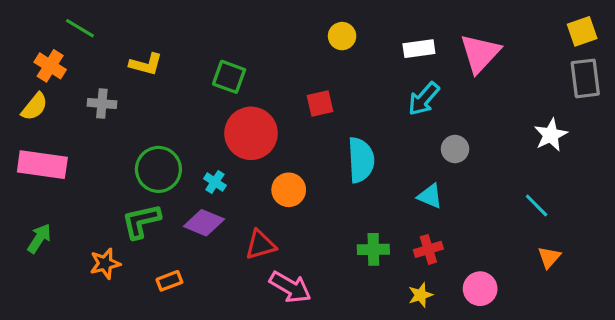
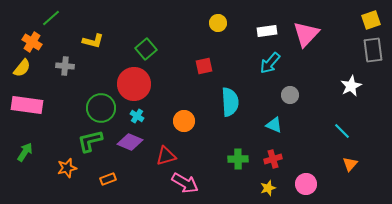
green line: (80, 28) -> (51, 18), turned -72
green square: (229, 77) -> (146, 49), turned 30
red circle: (251, 133) -> (134, 84), moved

